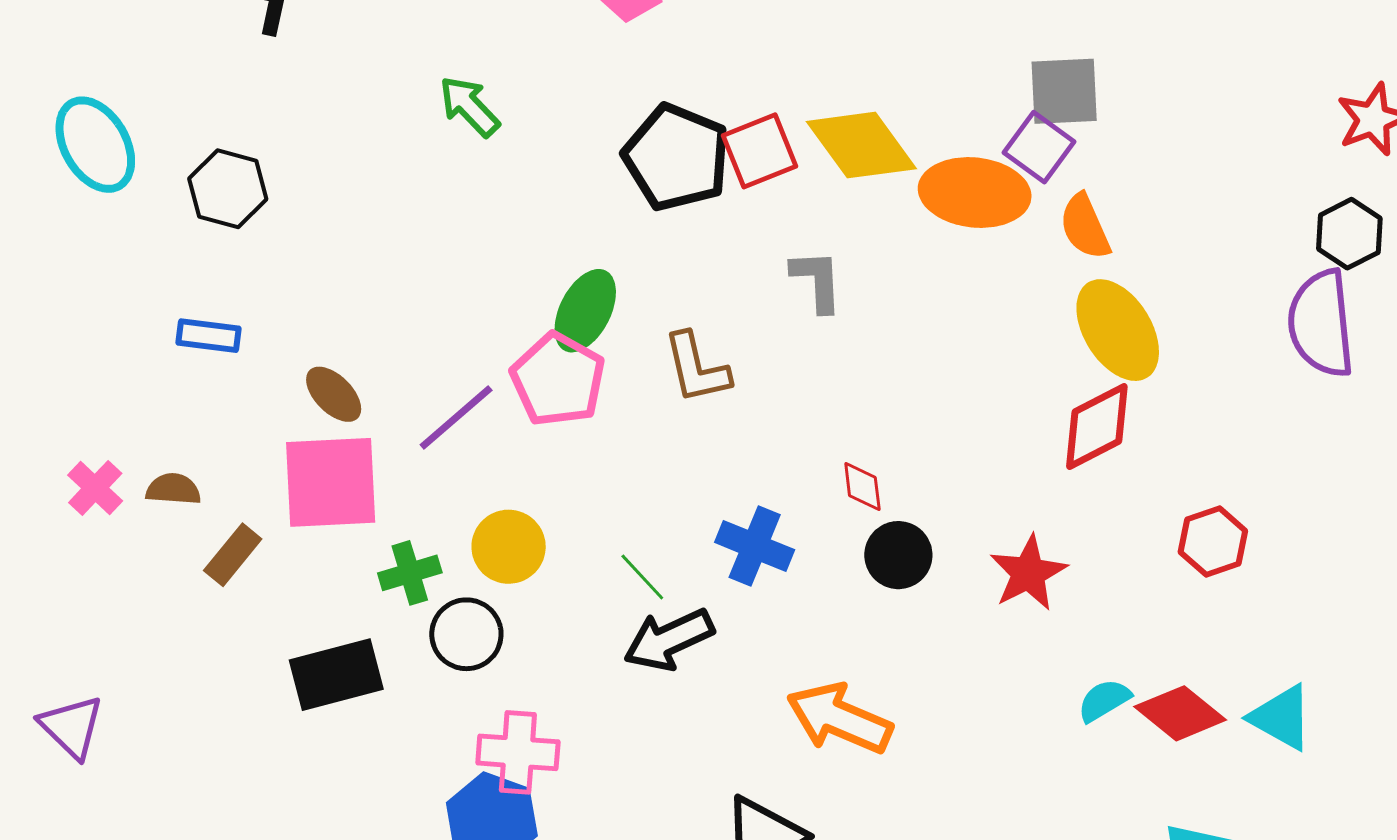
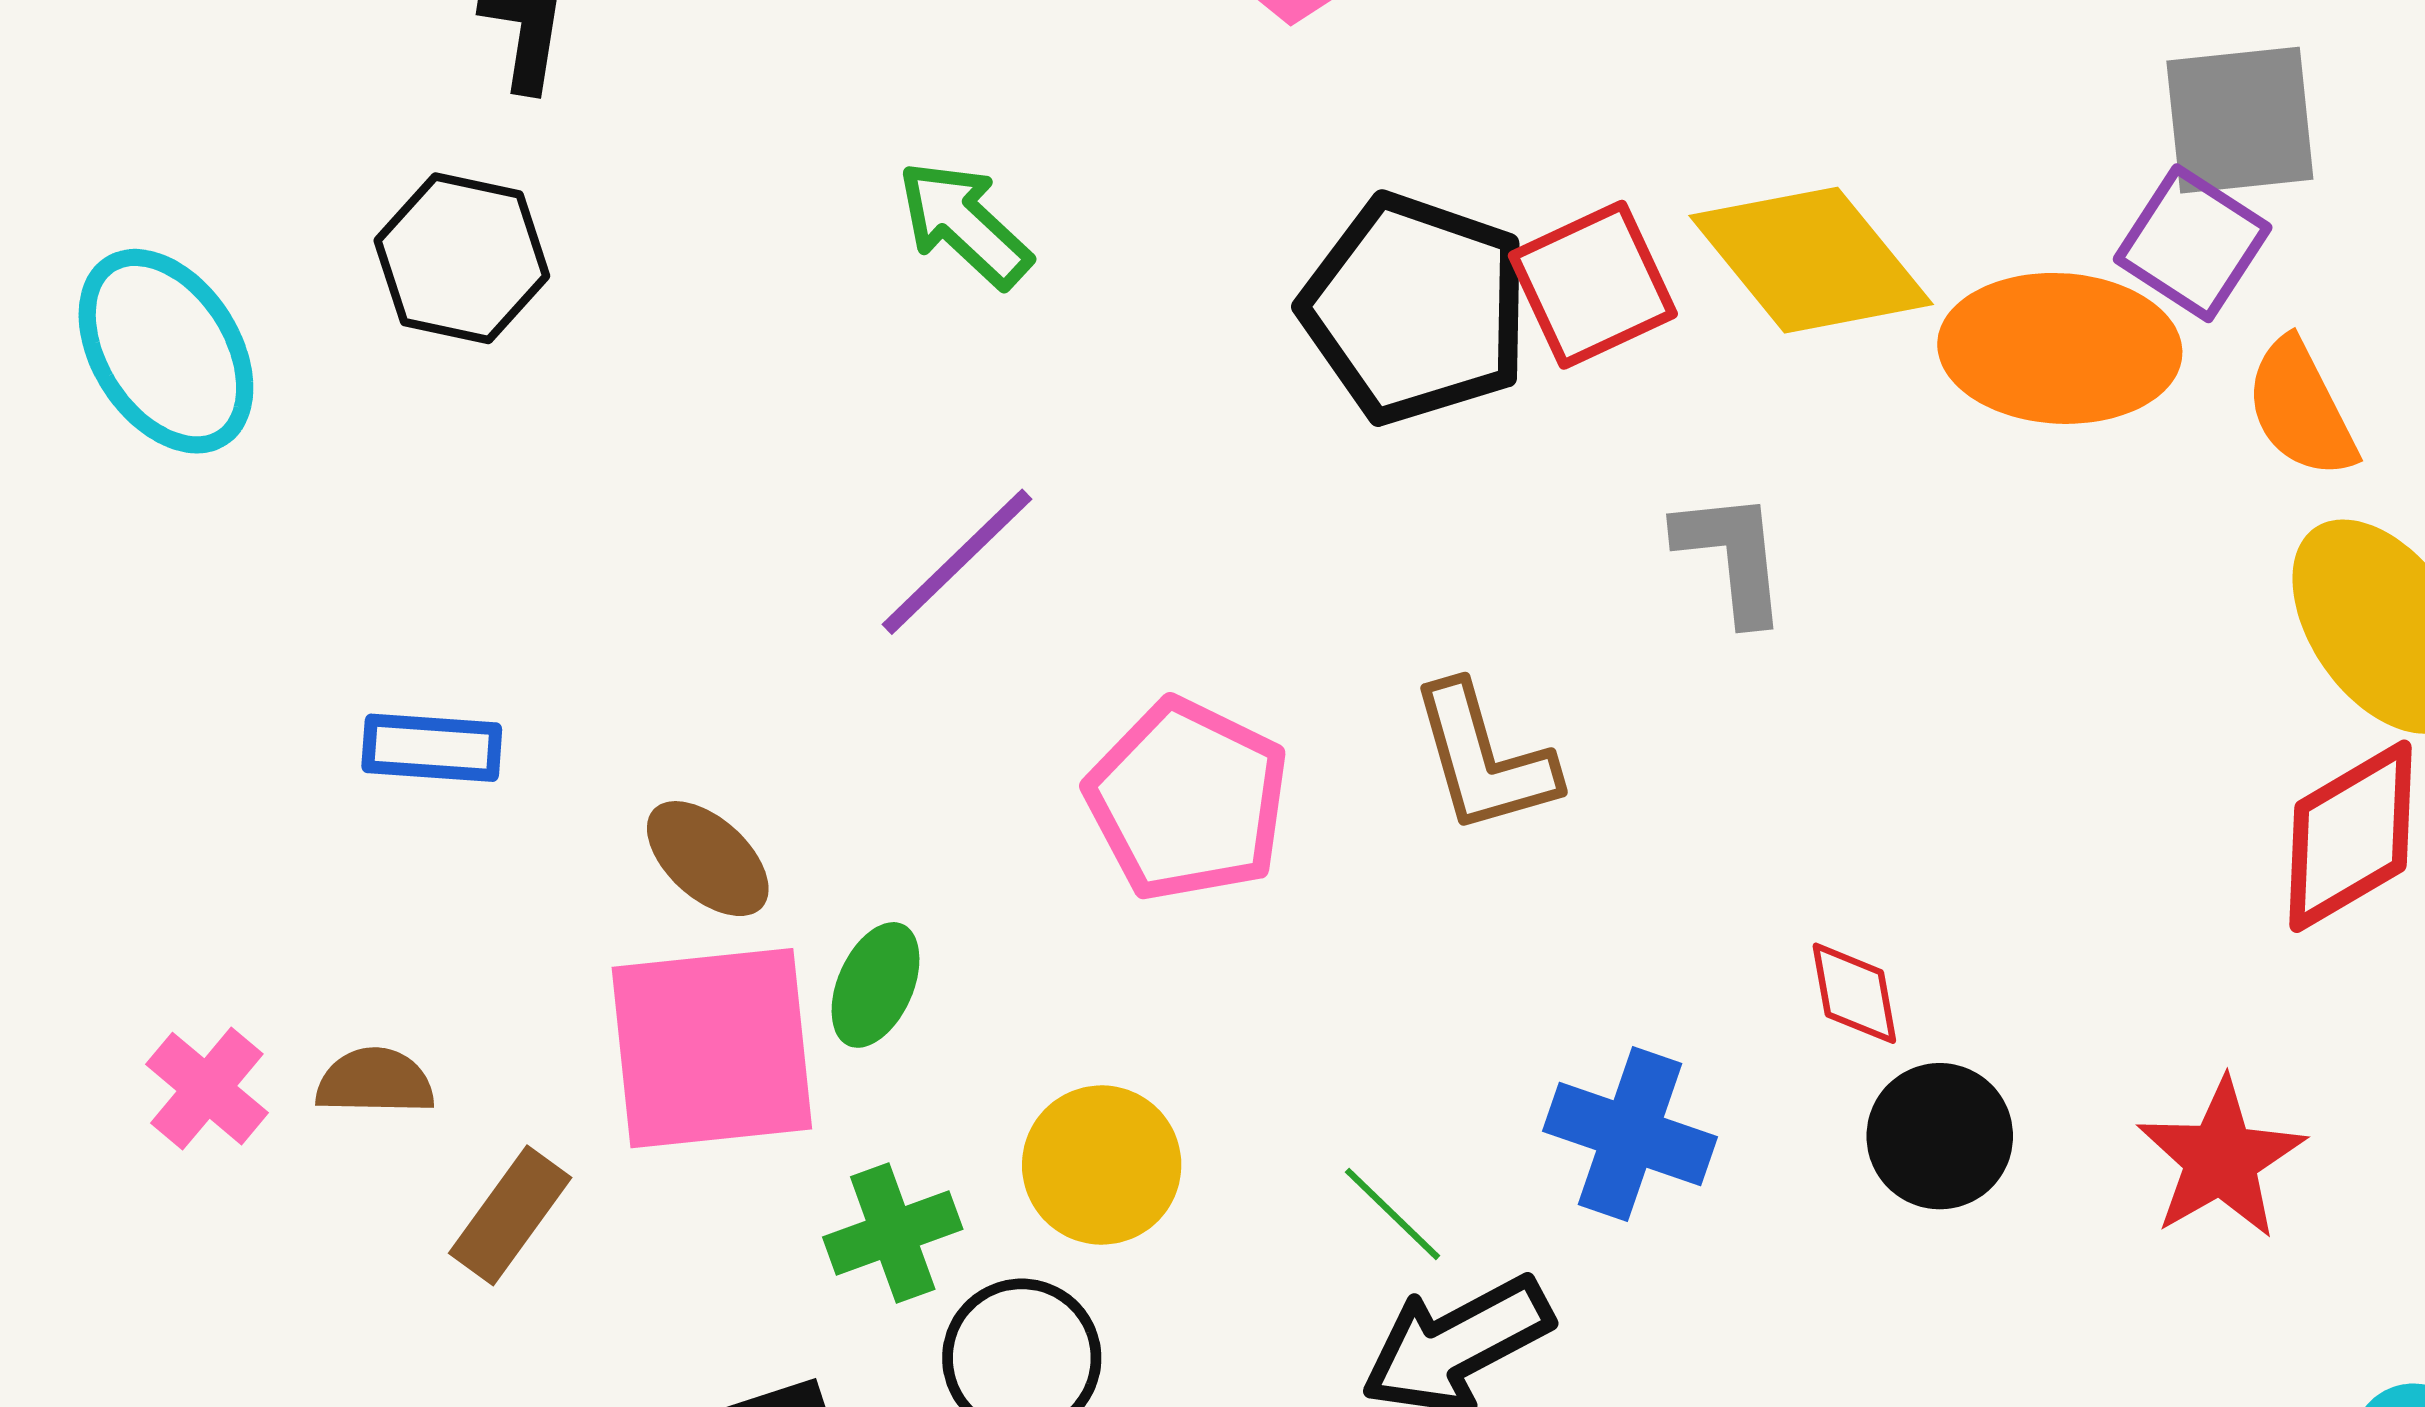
black hexagon: (228, 189) -> (462, 258), moved
green ellipse: (585, 311) -> (876, 985), moved, size x0.7
purple line: (456, 417) -> (957, 562), moved

